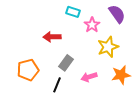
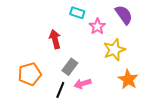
red arrow: (52, 37) -> (55, 39), turned 78
orange star: (121, 75) -> (128, 79), turned -30
pink arrow: (89, 77) -> (83, 84), moved

